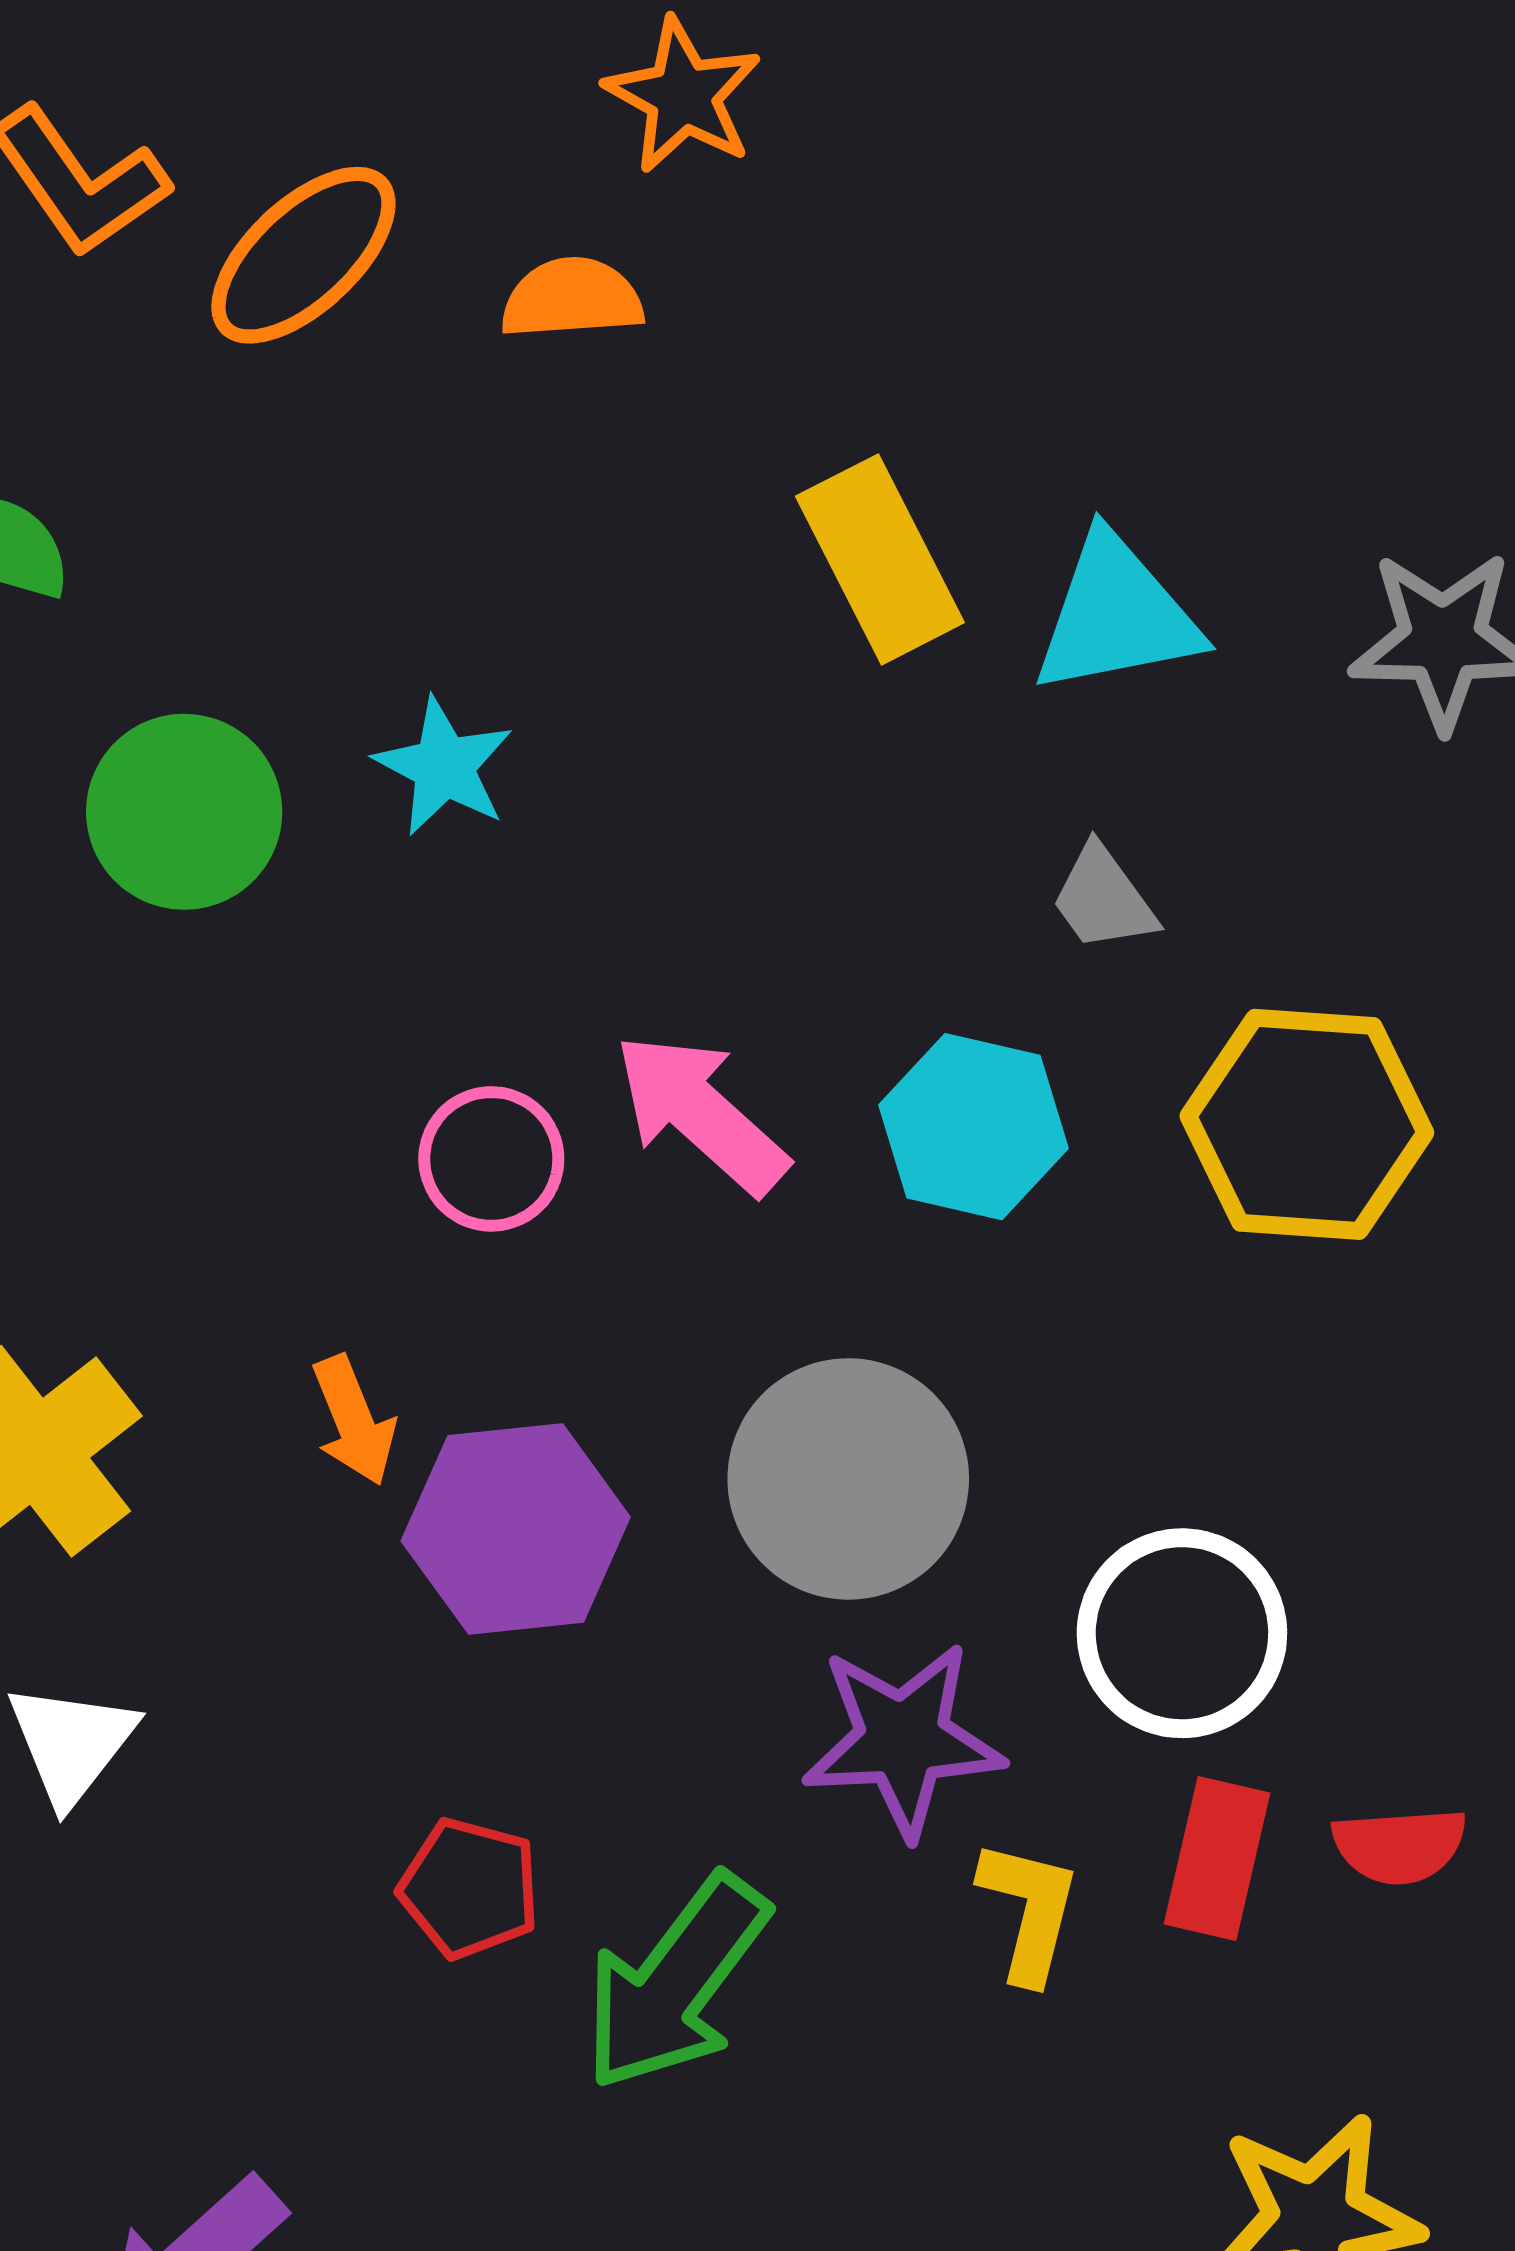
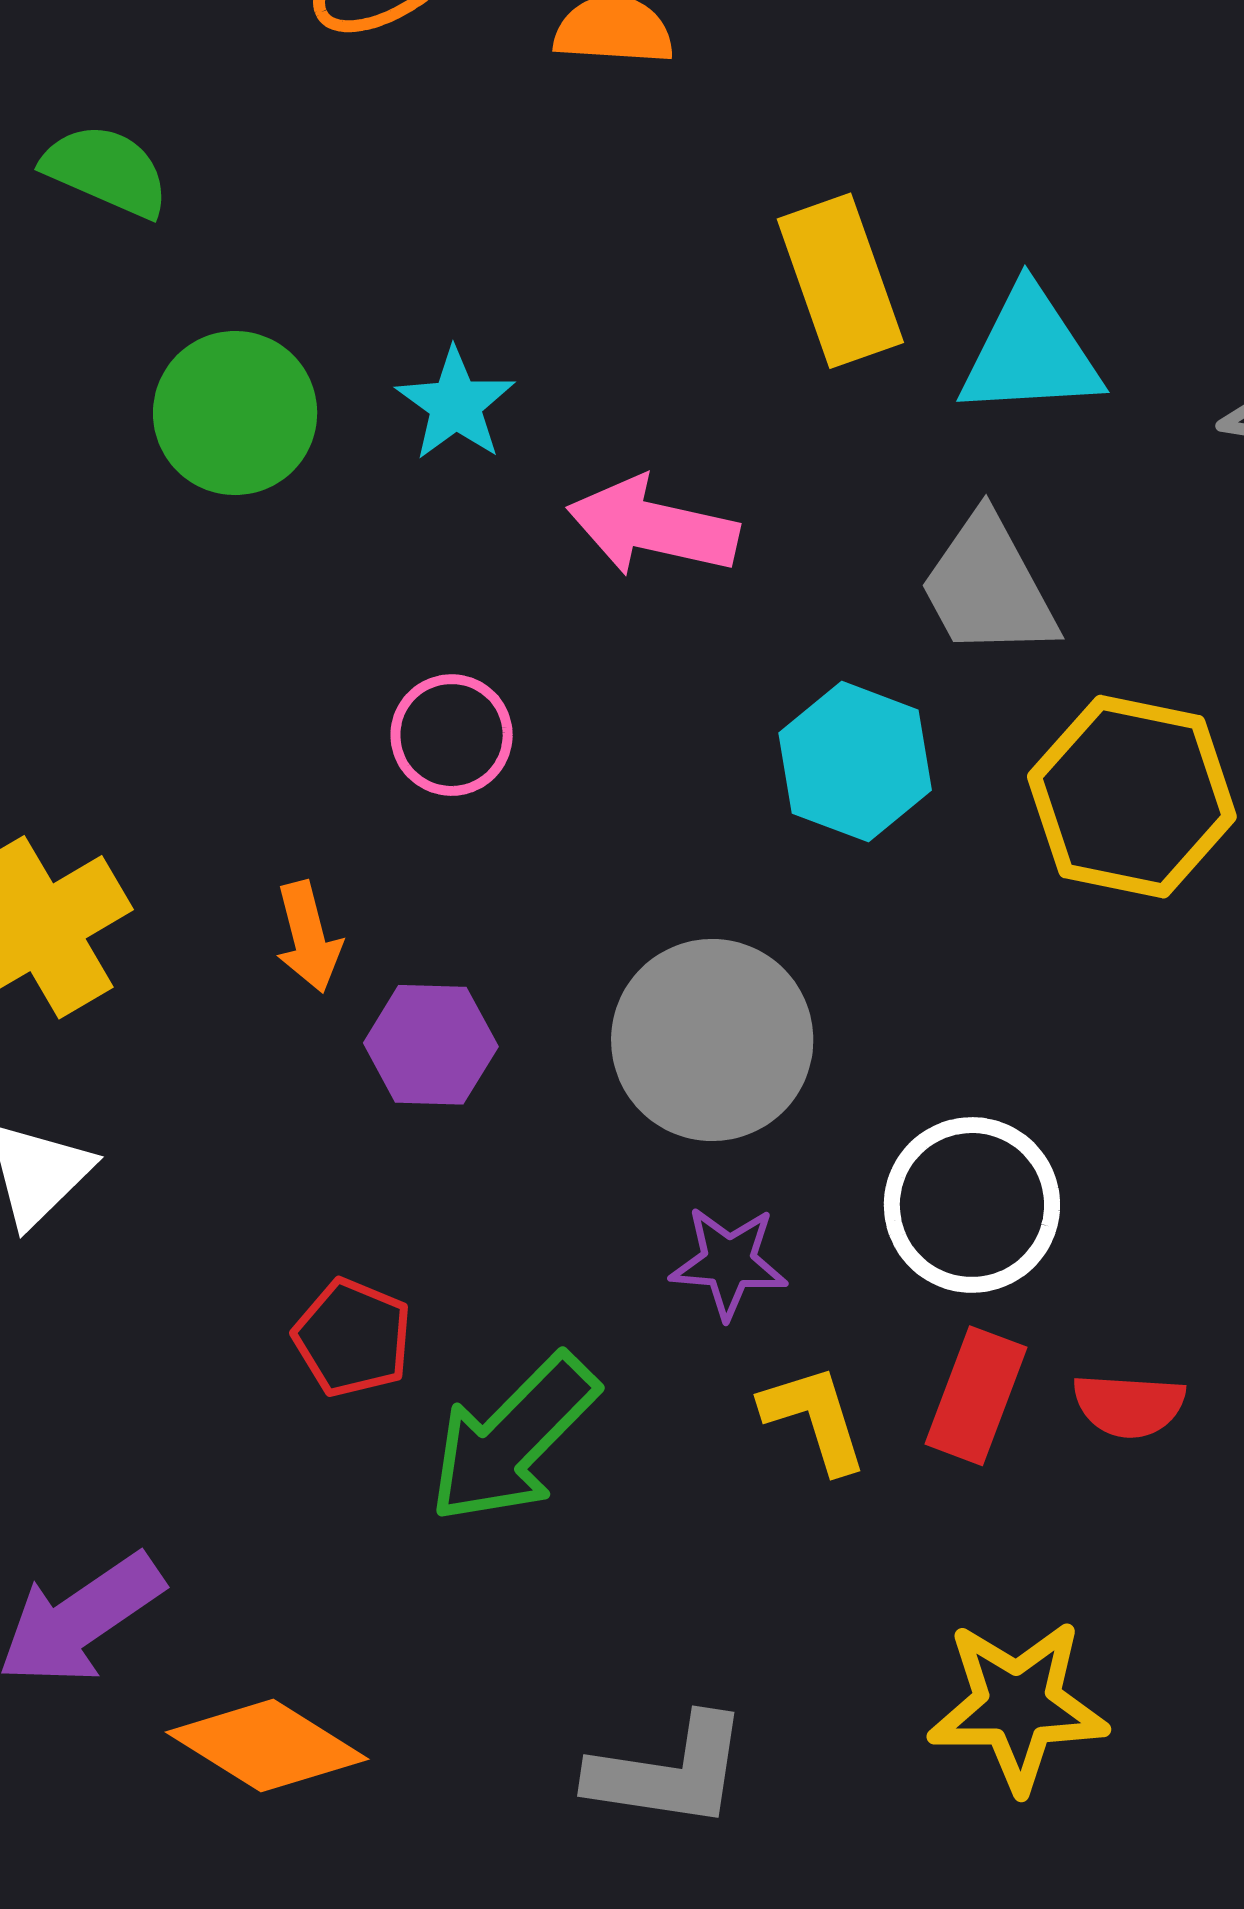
gray trapezoid: (1103, 898) -> (988, 587), size x1.6
pink arrow: (701, 1113) -> (653, 527), moved, turned -37
purple hexagon: (516, 1529) -> (431, 1045), size x0.7
purple star: (903, 1740) -> (729, 1262), size x0.7
yellow L-shape: (1029, 1911) -> (814, 1418), turned -39

